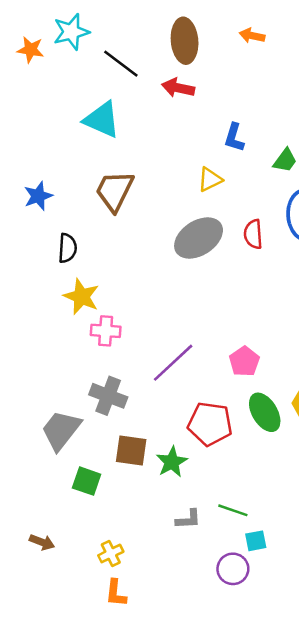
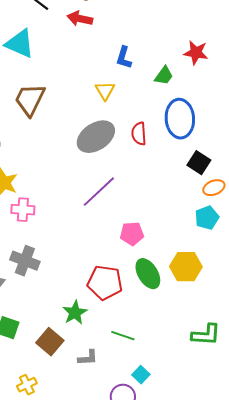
yellow triangle: (210, 179) -> (105, 91), turned -35
pink pentagon: (244, 361) -> (132, 234), turned 30
purple line: (173, 363) -> (99, 192), moved
brown square: (131, 451) -> (50, 342), moved, turned 32
green line: (233, 510) -> (123, 336), moved
cyan square: (256, 541) -> (141, 375), turned -36

